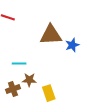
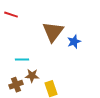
brown triangle: (51, 35) -> (53, 32), turned -50

